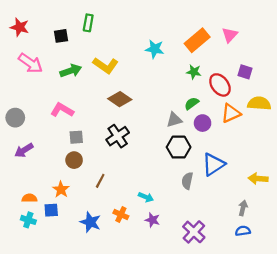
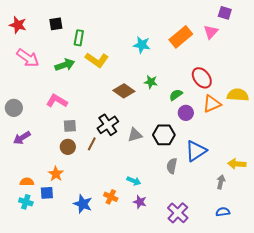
green rectangle: (88, 23) -> (79, 38), moved
black square: (61, 36) -> (56, 24), moved
green star: (194, 72) -> (151, 82), moved
purple square: (245, 72) -> (225, 13), moved
brown diamond: (120, 99) -> (124, 91), moved
gray triangle: (174, 120) -> (135, 135), moved
brown line: (100, 181) -> (92, 144), moved
gray arrow: (243, 208) -> (221, 182), moved

